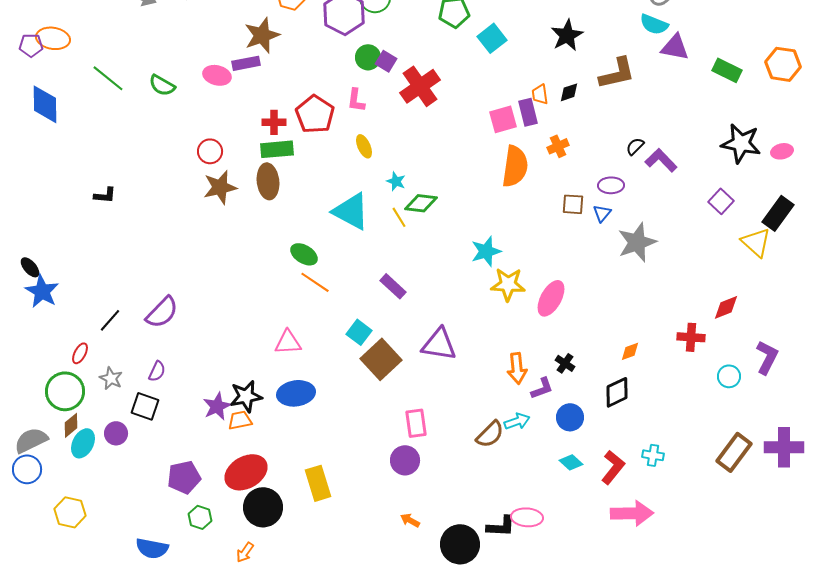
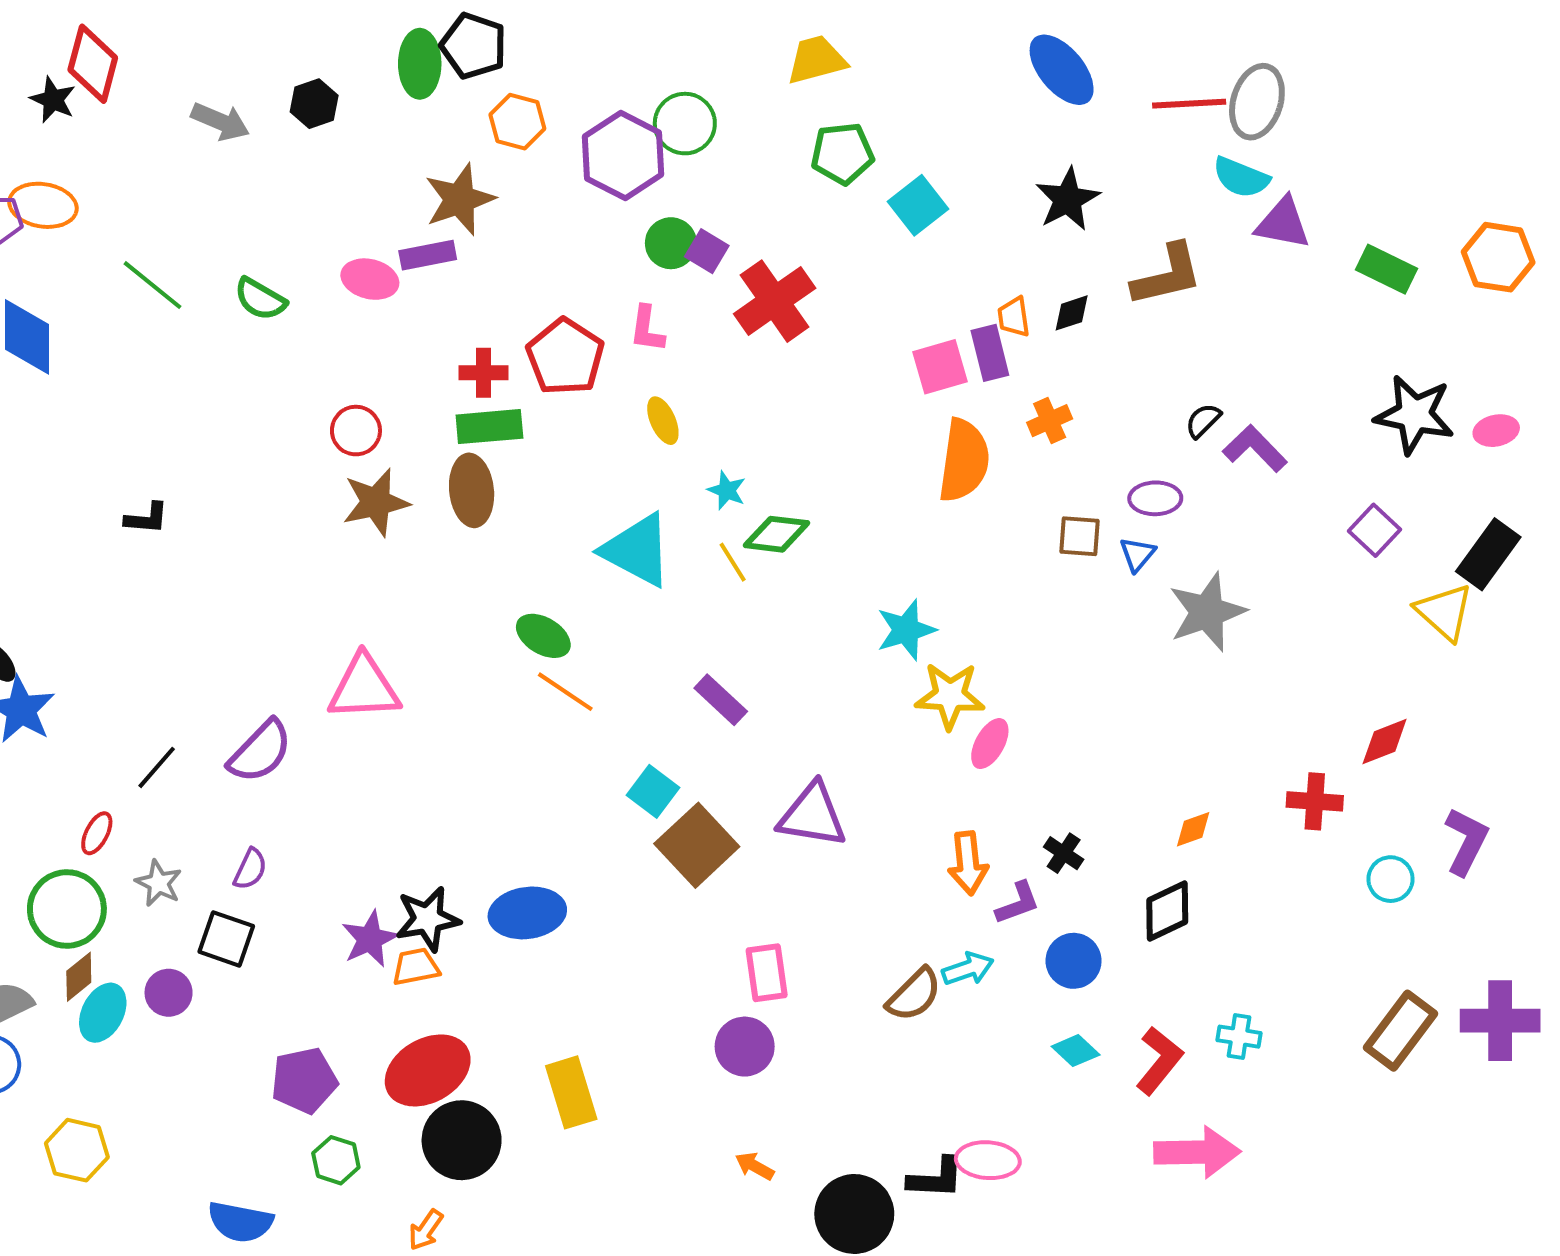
pink ellipse: (551, 298) -> (990, 744), moved, size x0.7
pink triangle: (288, 342) -> (364, 688), moved, size x1.4

